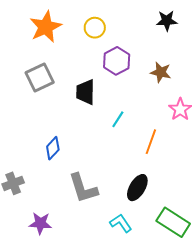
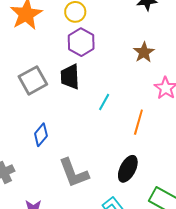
purple hexagon: (117, 61) -> (81, 42), moved
brown star: (161, 72) -> (144, 52), turned 30
gray square: (40, 77) -> (33, 80), moved

